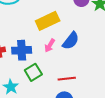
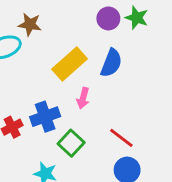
blue semicircle: (71, 41) -> (111, 63), moved
red line: (67, 79) -> (121, 138), turned 60

